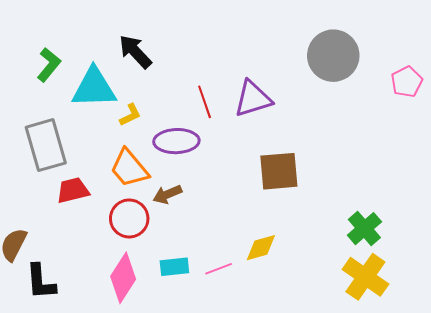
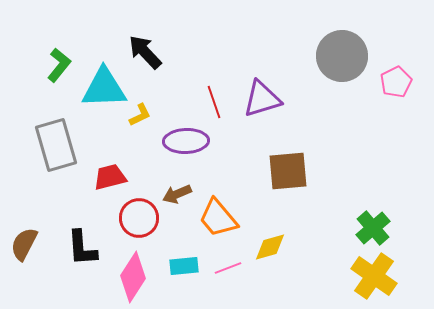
pink pentagon: (407, 82) -> (396, 82), moved
orange trapezoid: (129, 168) -> (218, 218), moved
red trapezoid: (73, 190) -> (110, 177), moved
black L-shape: (41, 282) -> (82, 248), moved

